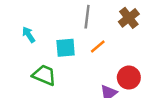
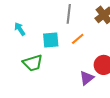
green trapezoid: (44, 75) -> (33, 63), turned 140

